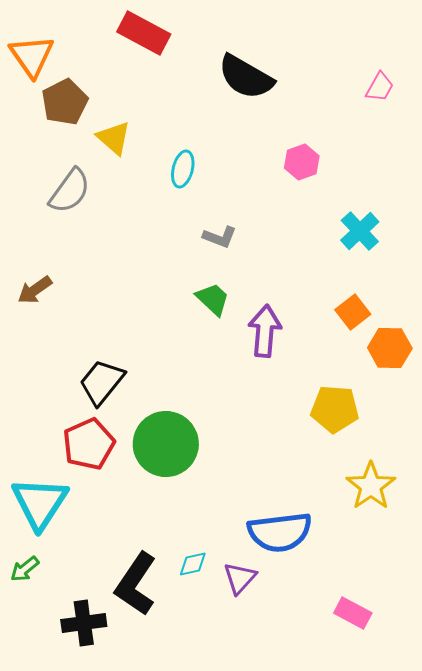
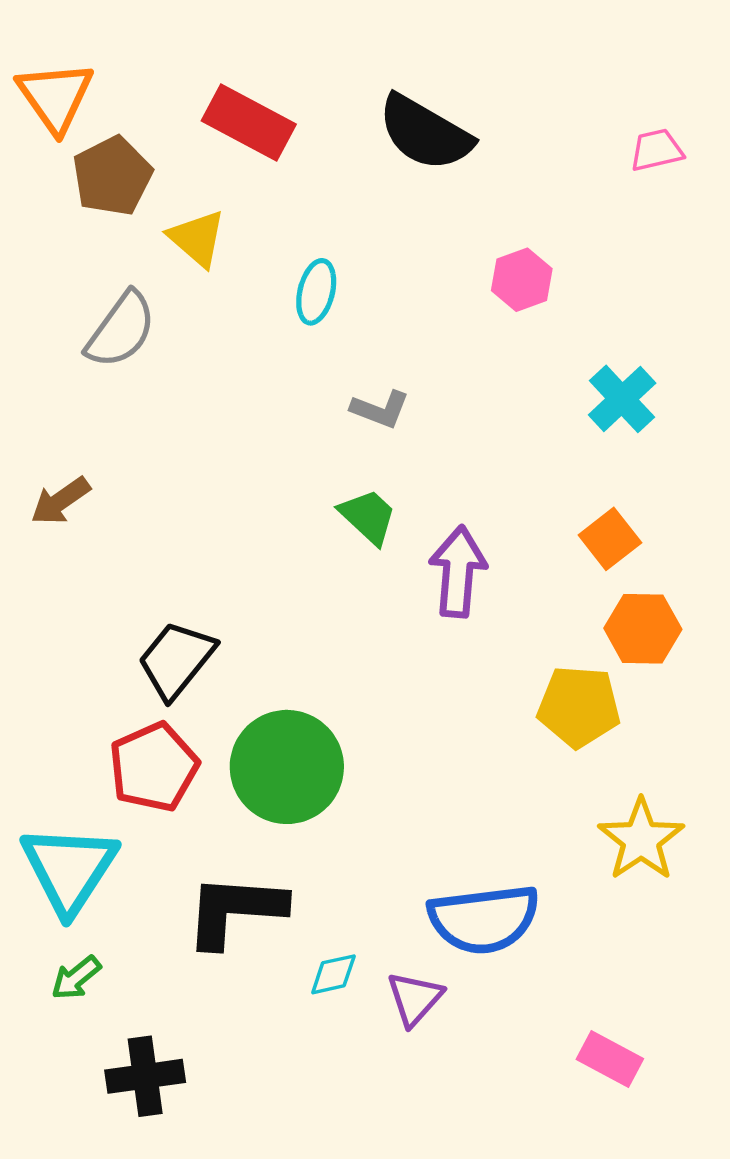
red rectangle: (144, 33) -> (249, 122), moved
pink trapezoid: (380, 87) -> (657, 150), turned -132
orange hexagon: (390, 348) -> (643, 629), moved
green arrow: (25, 569) -> (76, 978), moved
black L-shape: (136, 584) -> (235, 910), moved, turned 60

